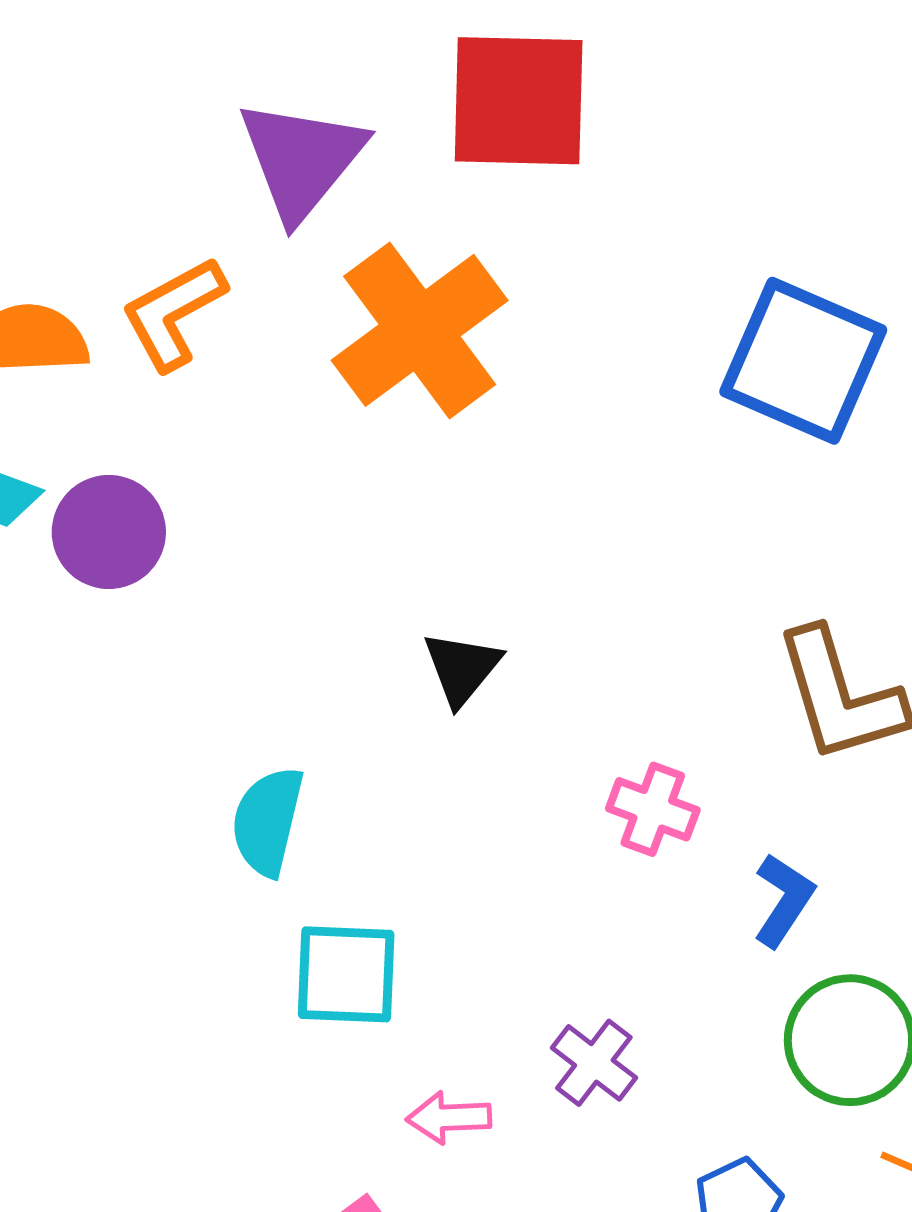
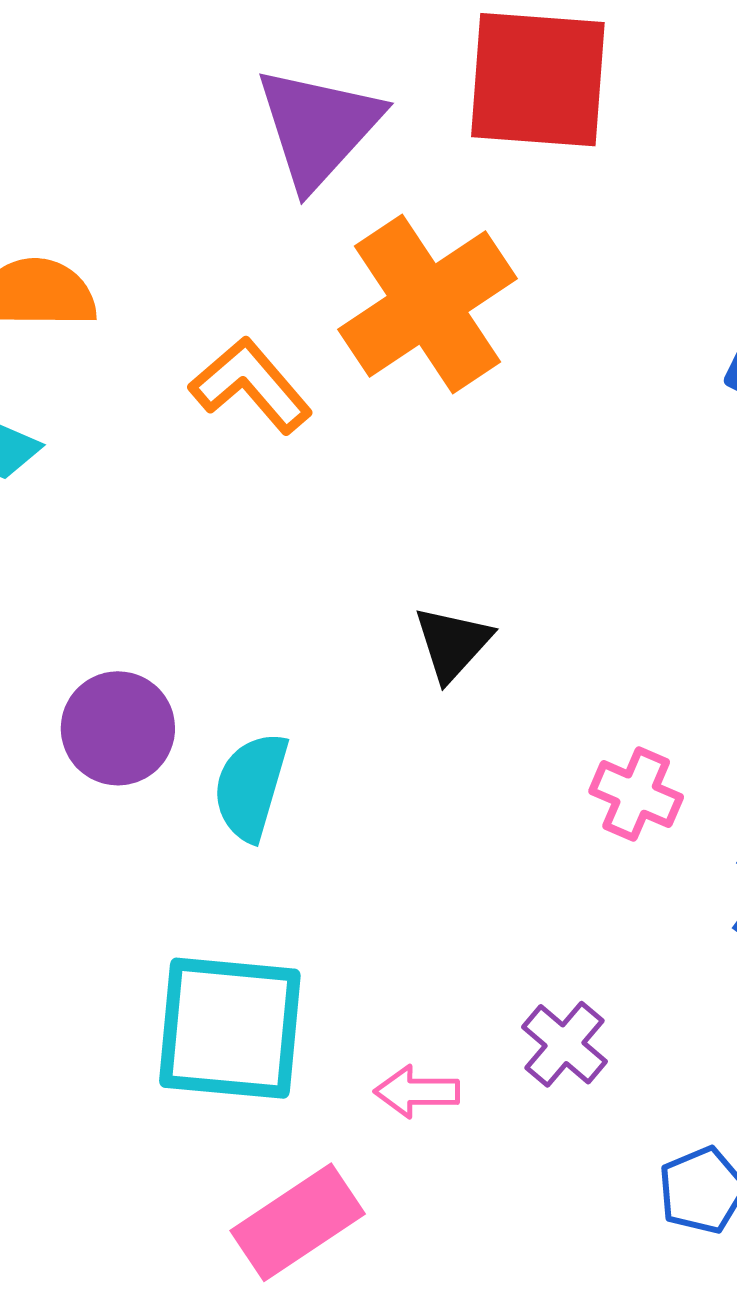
orange L-shape: (173, 313) -> (251, 385), moved, turned 75
purple circle: (109, 532) -> (118, 728), moved
cyan square: (346, 974) -> (230, 1028), moved, size x1.4

